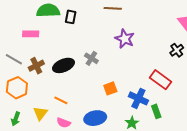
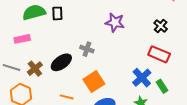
black cross: (177, 50) -> (161, 26), moved
orange square: (110, 88) -> (94, 82), moved, size x1.5
blue cross: (138, 98) -> (142, 78), turned 36

